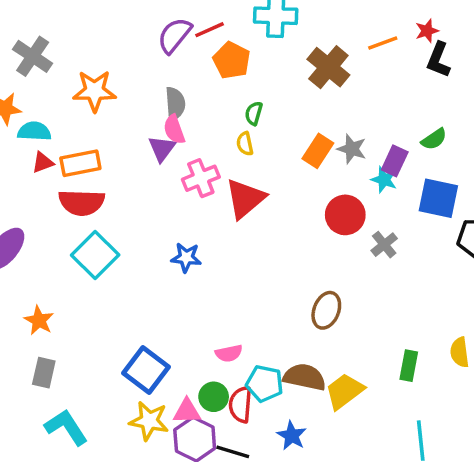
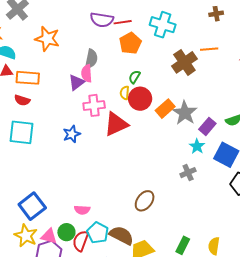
purple semicircle: (175, 35) -> (102, 20), turned -135
orange line: (383, 43) -> (209, 49), moved
gray star: (352, 149) -> (185, 113), size x1.4
cyan star: (384, 180) -> (197, 146), moved
red semicircle: (82, 202) -> (22, 100), size x0.6
red circle: (345, 215) -> (140, 99), moved
cyan square: (95, 255) -> (21, 132), turned 36
blue star: (186, 258) -> (72, 134), moved, turned 30

